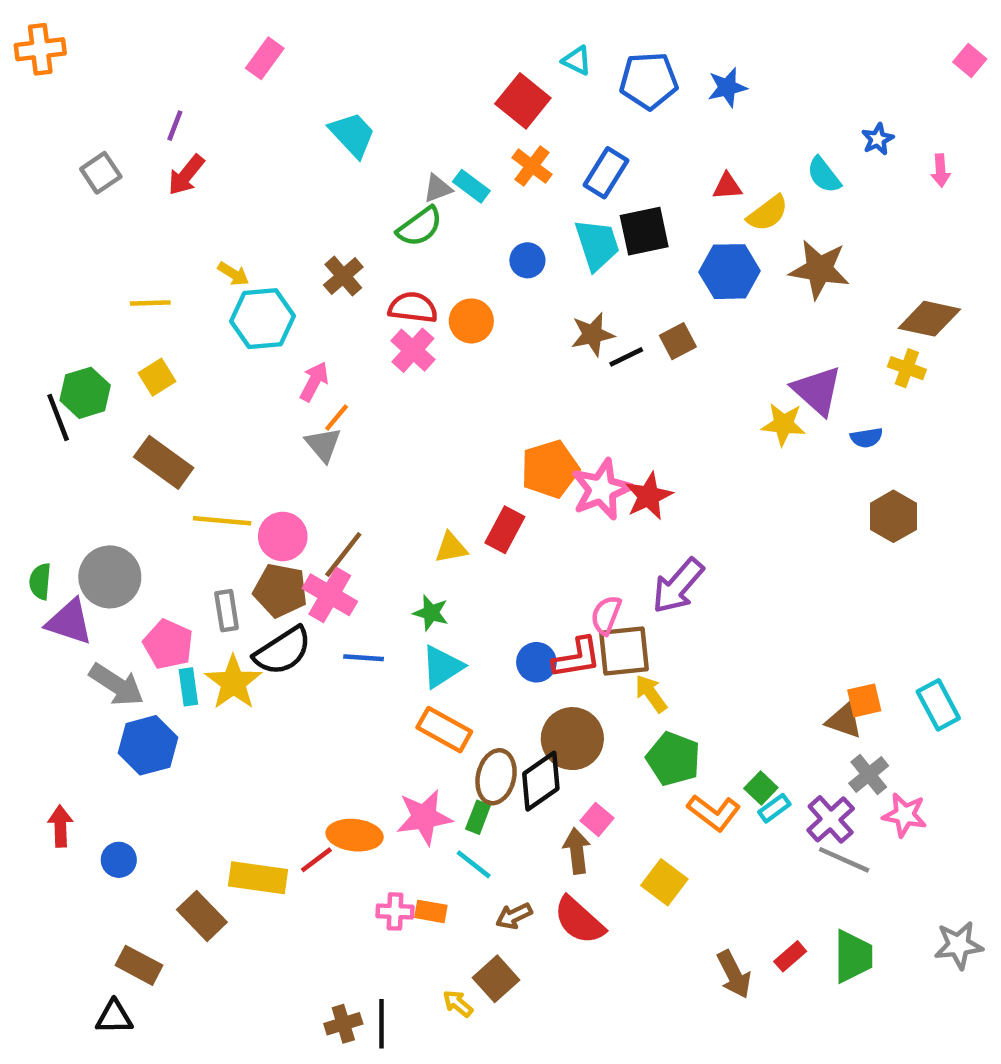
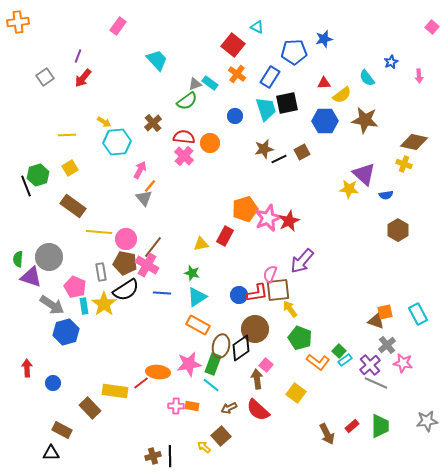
blue pentagon: (649, 81) -> (294, 52), moved
green rectangle: (478, 817) -> (213, 364), size x1.5

